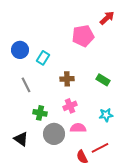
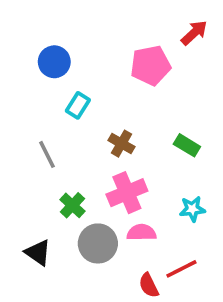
blue circle: (20, 50) -> (54, 62), moved
brown cross: (67, 79) -> (121, 144), turned 32
pink cross: (70, 106) -> (127, 193), size x1.5
green cross: (40, 113) -> (72, 205), turned 32

